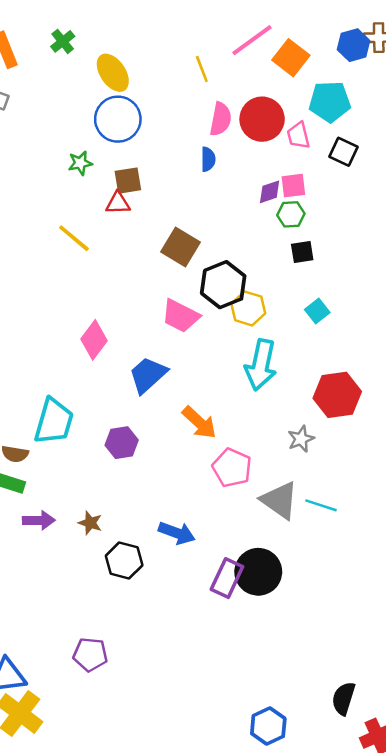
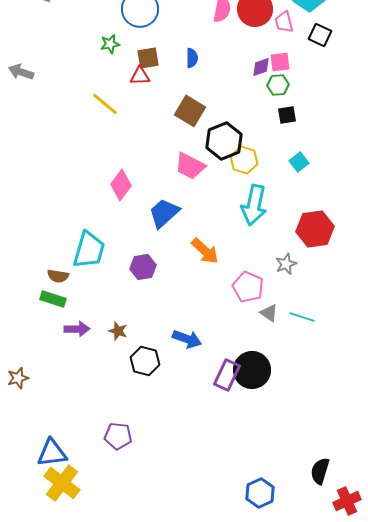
blue semicircle: (208, 159) -> (192, 58), moved
pink pentagon: (232, 468) -> (248, 287), moved
gray triangle: (280, 500) -> (269, 313), size x0.6

